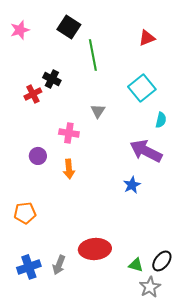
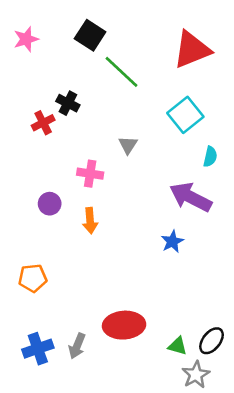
red triangle: (147, 38) -> (192, 50), size x1.8
green line: (93, 55) -> (121, 72), turned -36

